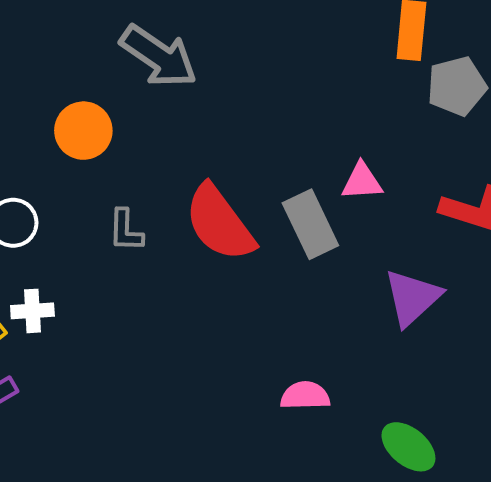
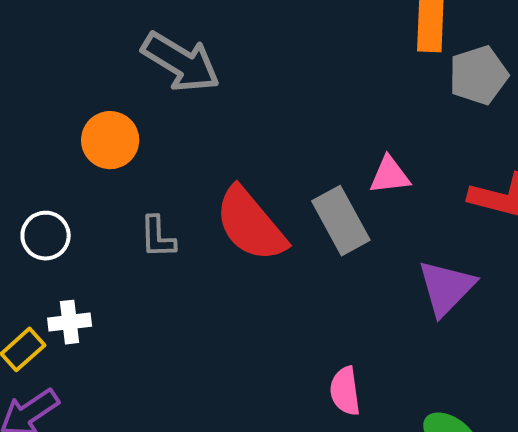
pink semicircle: (305, 396) -> (345, 391), turned -93

